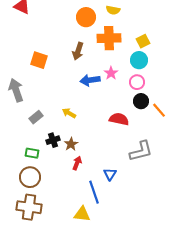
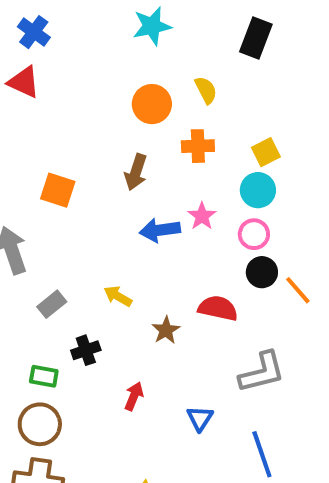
yellow semicircle: (113, 10) -> (206, 90), turned -128
orange cross: (109, 38) -> (198, 146), size x0.7
brown star: (71, 144) -> (166, 330), moved
blue line: (94, 192) -> (262, 454), moved

